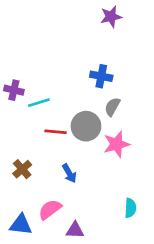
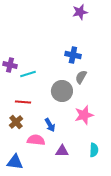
red line: (55, 132) -> (23, 102), moved
pink star: (116, 144) -> (84, 115), moved
pink semicircle: (50, 209) -> (36, 140), moved, turned 42
purple triangle: (75, 230) -> (62, 151), moved

